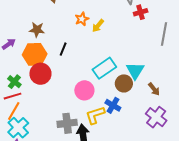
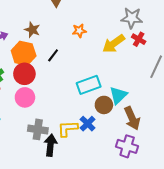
red cross: (141, 12) -> (139, 39), turned 32
yellow arrow: (98, 26) -> (114, 44), moved, size x1.6
brown arrow: (154, 89) -> (132, 118), size x1.6
pink circle: (84, 90) -> (25, 97), moved
purple cross: (156, 117) -> (127, 146), turned -35

